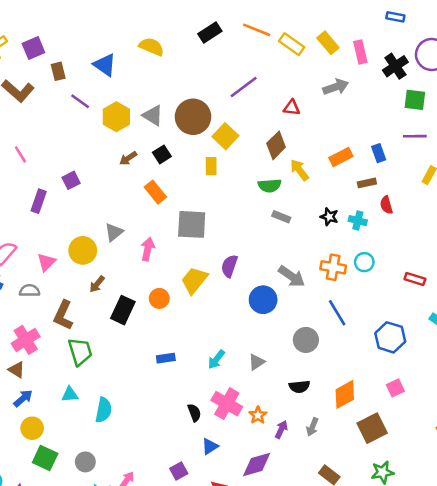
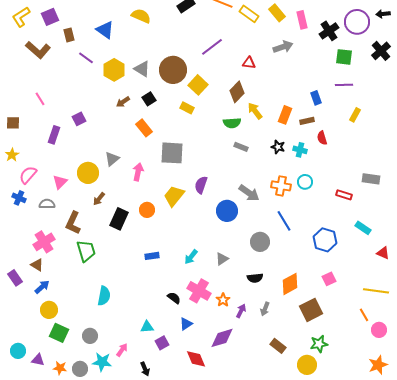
orange rectangle: (341, 157) -> (285, 115), moved, turned -42
yellow rectangle: (211, 166) -> (187, 108), turned -64
cyan triangle: (70, 394) -> (147, 327), moved
black semicircle: (194, 413) -> (174, 298), turned -32

